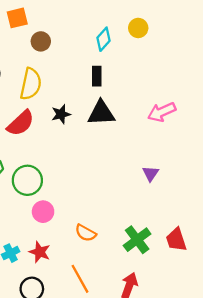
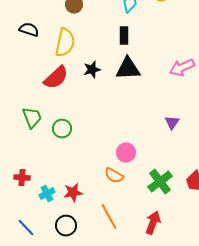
green circle: (27, 180) -> (62, 129), size x0.7
pink circle: (43, 212) -> (126, 153), moved
red star: (40, 252) -> (73, 193), turned -30

